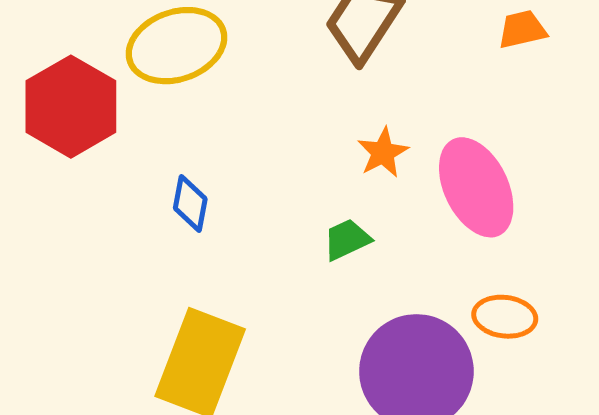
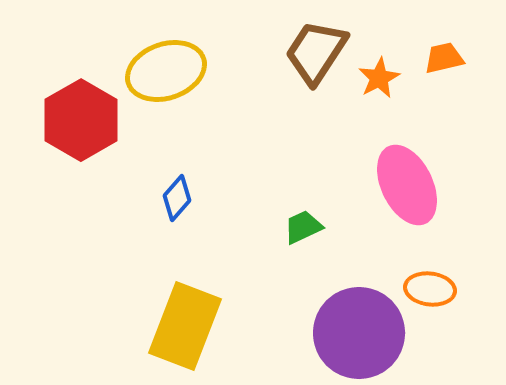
orange star: (383, 153) -> (379, 78), moved
blue diamond: (190, 204) -> (177, 198), turned 30

